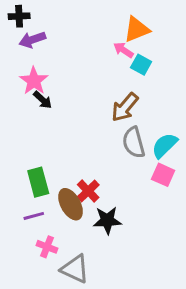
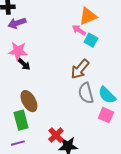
pink star: (34, 81) -> (18, 51), turned -30
cyan semicircle: (165, 145) -> (107, 95), turned -90
red cross: (88, 191) -> (56, 135), moved
brown ellipse: (71, 204) -> (29, 101), moved

